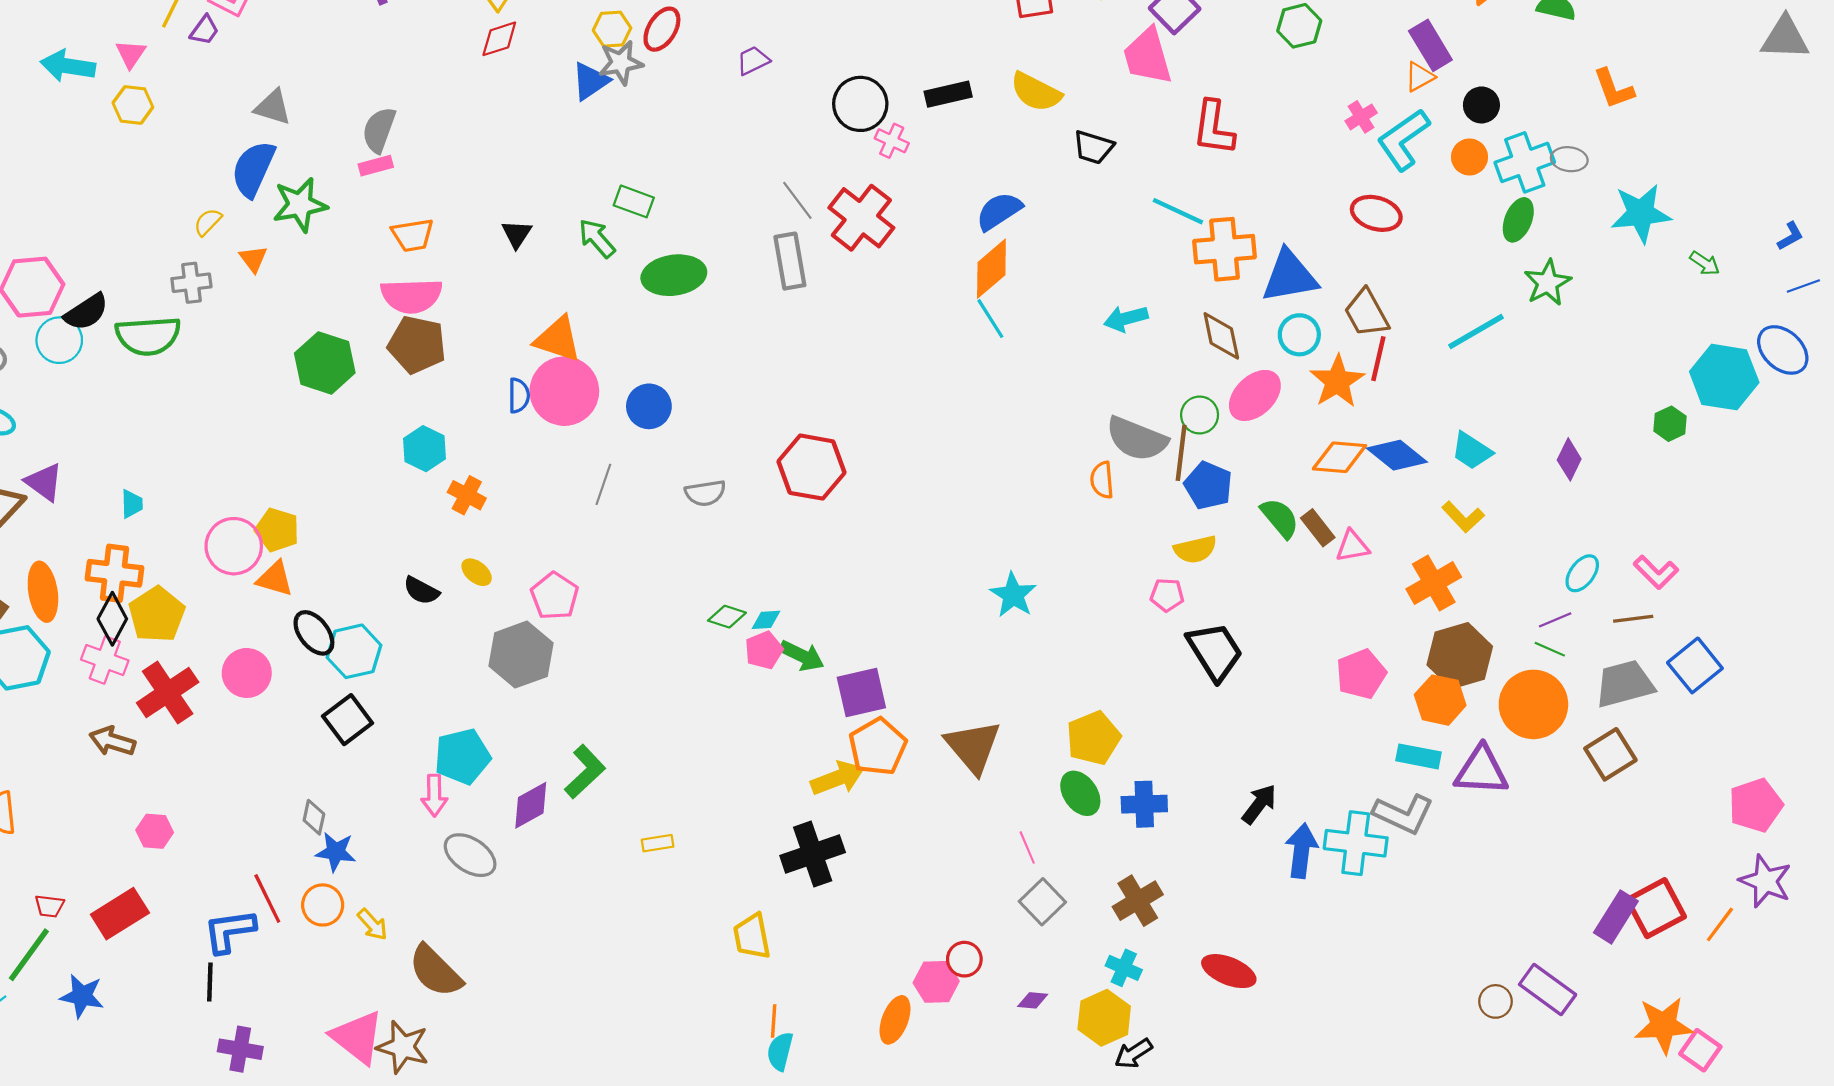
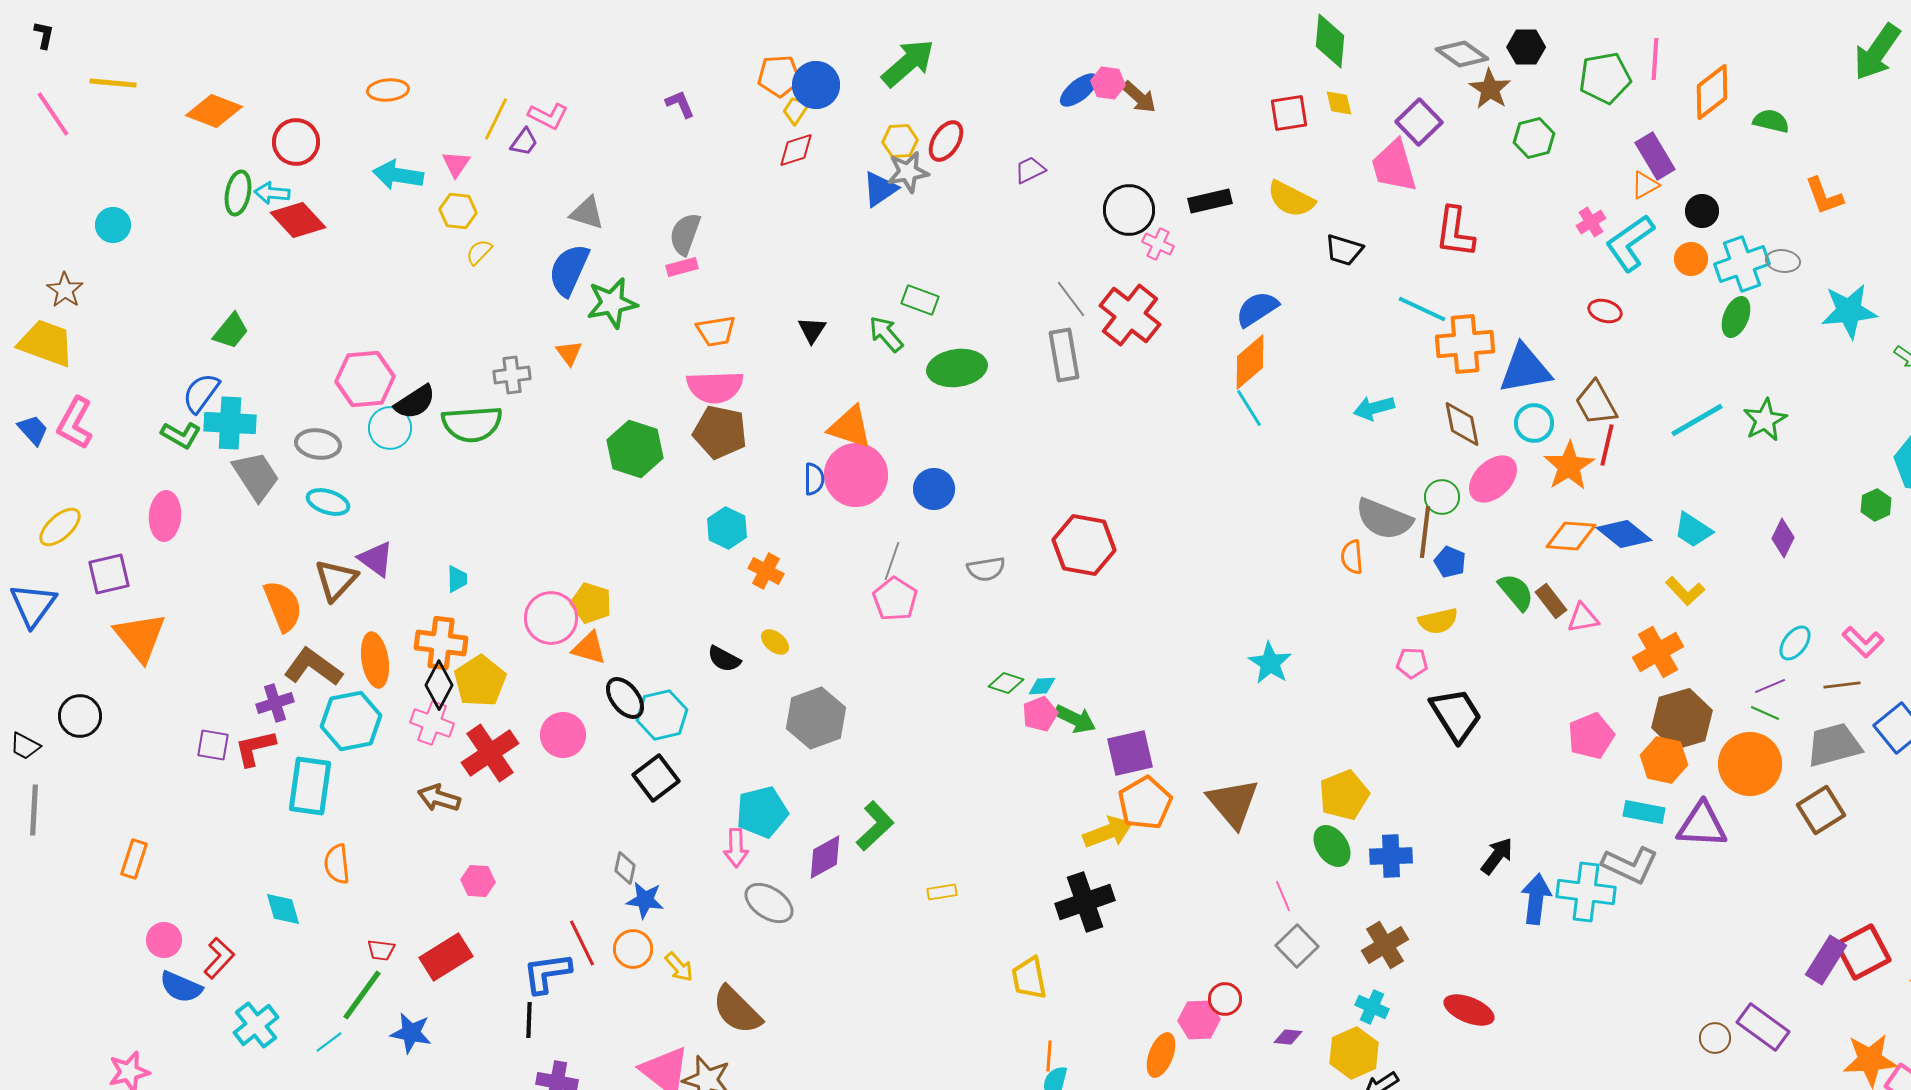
red ellipse: (1376, 213) -> (1605, 311), size x0.7
yellow semicircle: (208, 222) -> (479, 252), moved
green star: (1548, 283) -> (1765, 420), moved
blue pentagon: (1208, 485) -> (1450, 562), size x0.7
pink pentagon: (555, 596) -> (895, 599), moved

